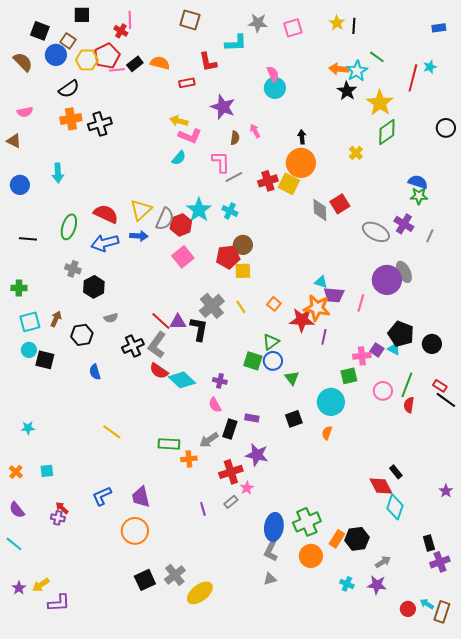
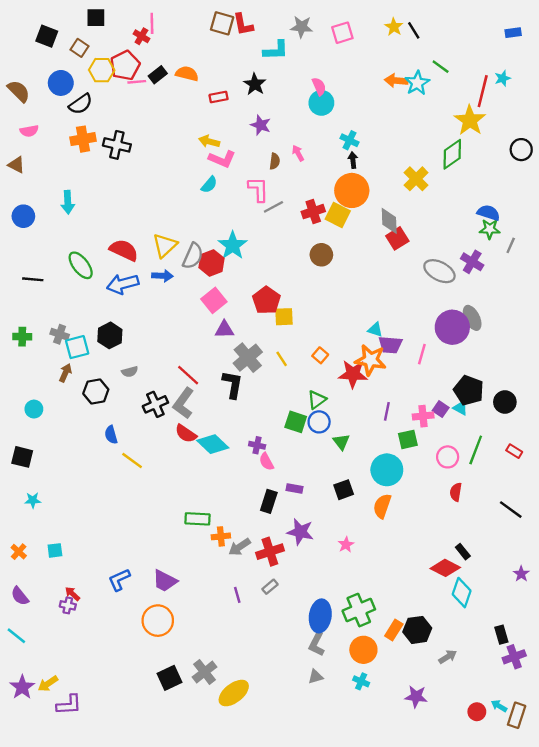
black line: (354, 26) -> (414, 30), turned -35
blue circle: (56, 55) -> (61, 83), moved
brown semicircle: (23, 62) -> (19, 91), moved
red L-shape: (208, 62) -> (243, 25), moved
black star: (347, 91) -> (255, 84), moved
yellow star: (380, 103) -> (470, 120), moved
purple star: (223, 107) -> (261, 125), size x0.7
black cross: (100, 124) -> (117, 145), turned 30
yellow cross: (356, 153) -> (416, 179), size x1.5
gray diamond: (320, 210) -> (389, 221), moved
cyan cross: (230, 211) -> (349, 140), moved
green ellipse: (69, 227) -> (81, 265), turned -55
gray line: (430, 236) -> (511, 245), moved
brown circle: (243, 245) -> (321, 255), moved
red pentagon: (228, 257) -> (266, 300), turned -30
gray cross: (73, 269) -> (60, 334), moved
cyan square: (30, 322) -> (77, 347), moved
purple triangle: (178, 322) -> (224, 330), moved
purple line: (324, 337) -> (387, 411), moved
black square: (45, 360) -> (22, 457), moved
black line: (446, 400) -> (511, 510), moved
pink semicircle: (215, 405) -> (266, 462), moved
red semicircle: (409, 405) -> (456, 492), moved
yellow line: (112, 432) -> (132, 460), moved
orange semicircle: (327, 433) -> (382, 506), size x1.5
gray arrow: (209, 440) -> (240, 547), moved
red diamond: (381, 486) -> (445, 568), turned -35
pink star: (247, 488) -> (346, 545), moved
purple trapezoid: (141, 497) -> (165, 581), turned -50
cyan cross: (347, 584) -> (361, 681), moved
purple star: (377, 585) -> (416, 697), moved
purple star: (19, 588) -> (22, 687), size x1.5

